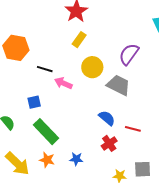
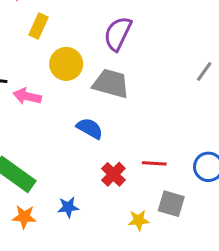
blue semicircle: (107, 118) -> (90, 128), moved
red line: (133, 129) -> (154, 163), moved
gray square: (143, 169) -> (171, 204), turned 30

